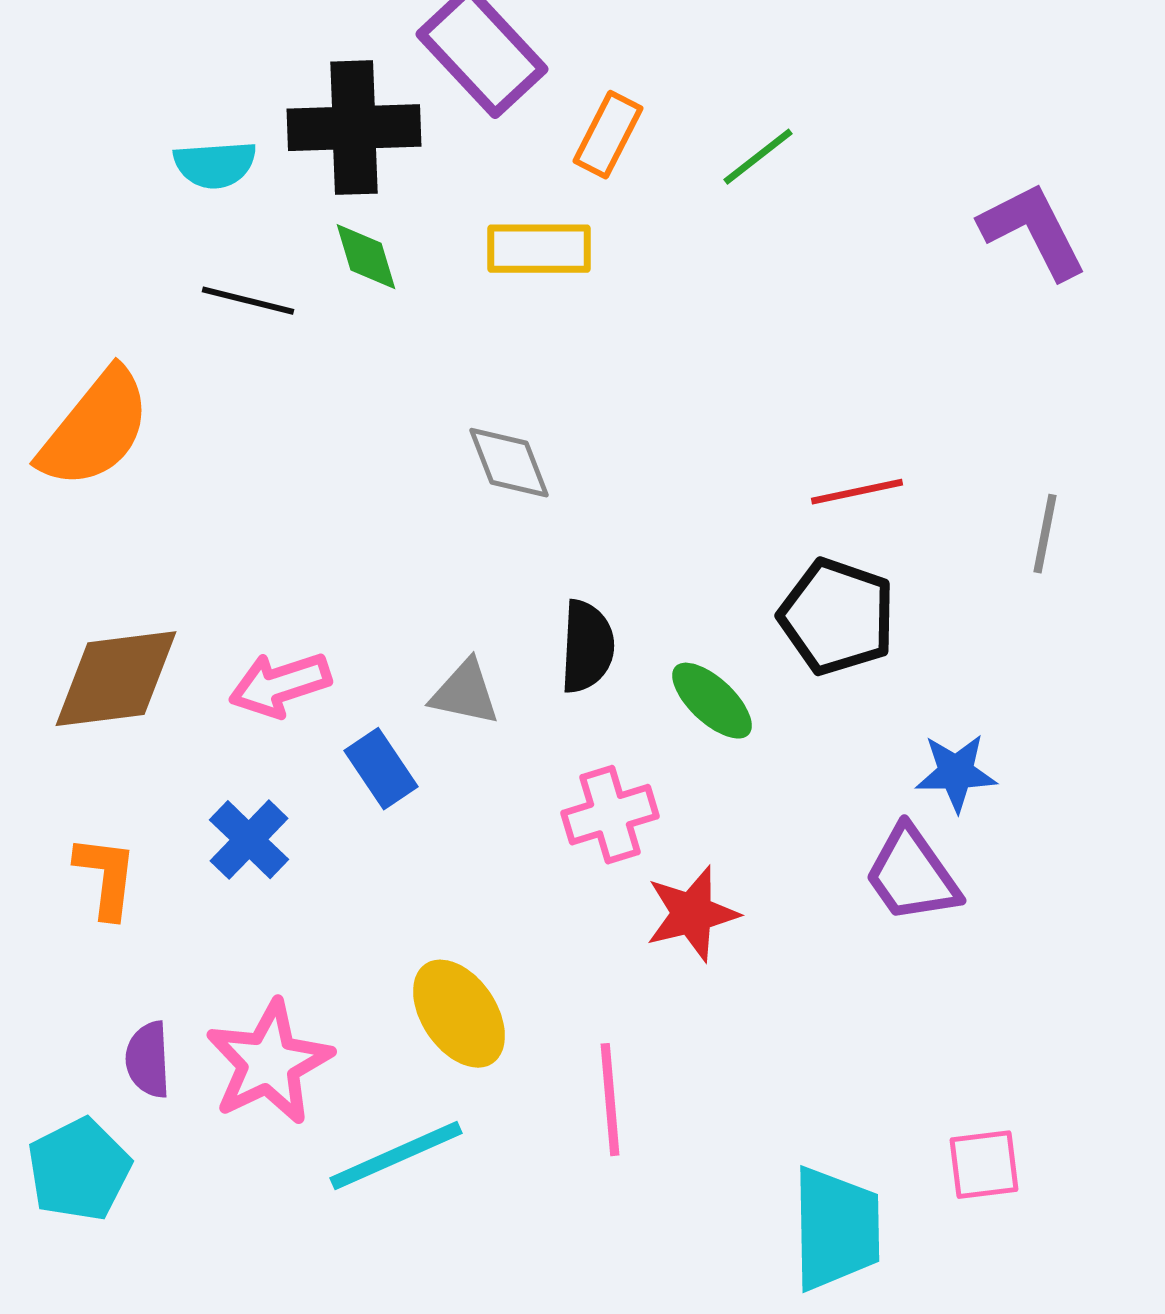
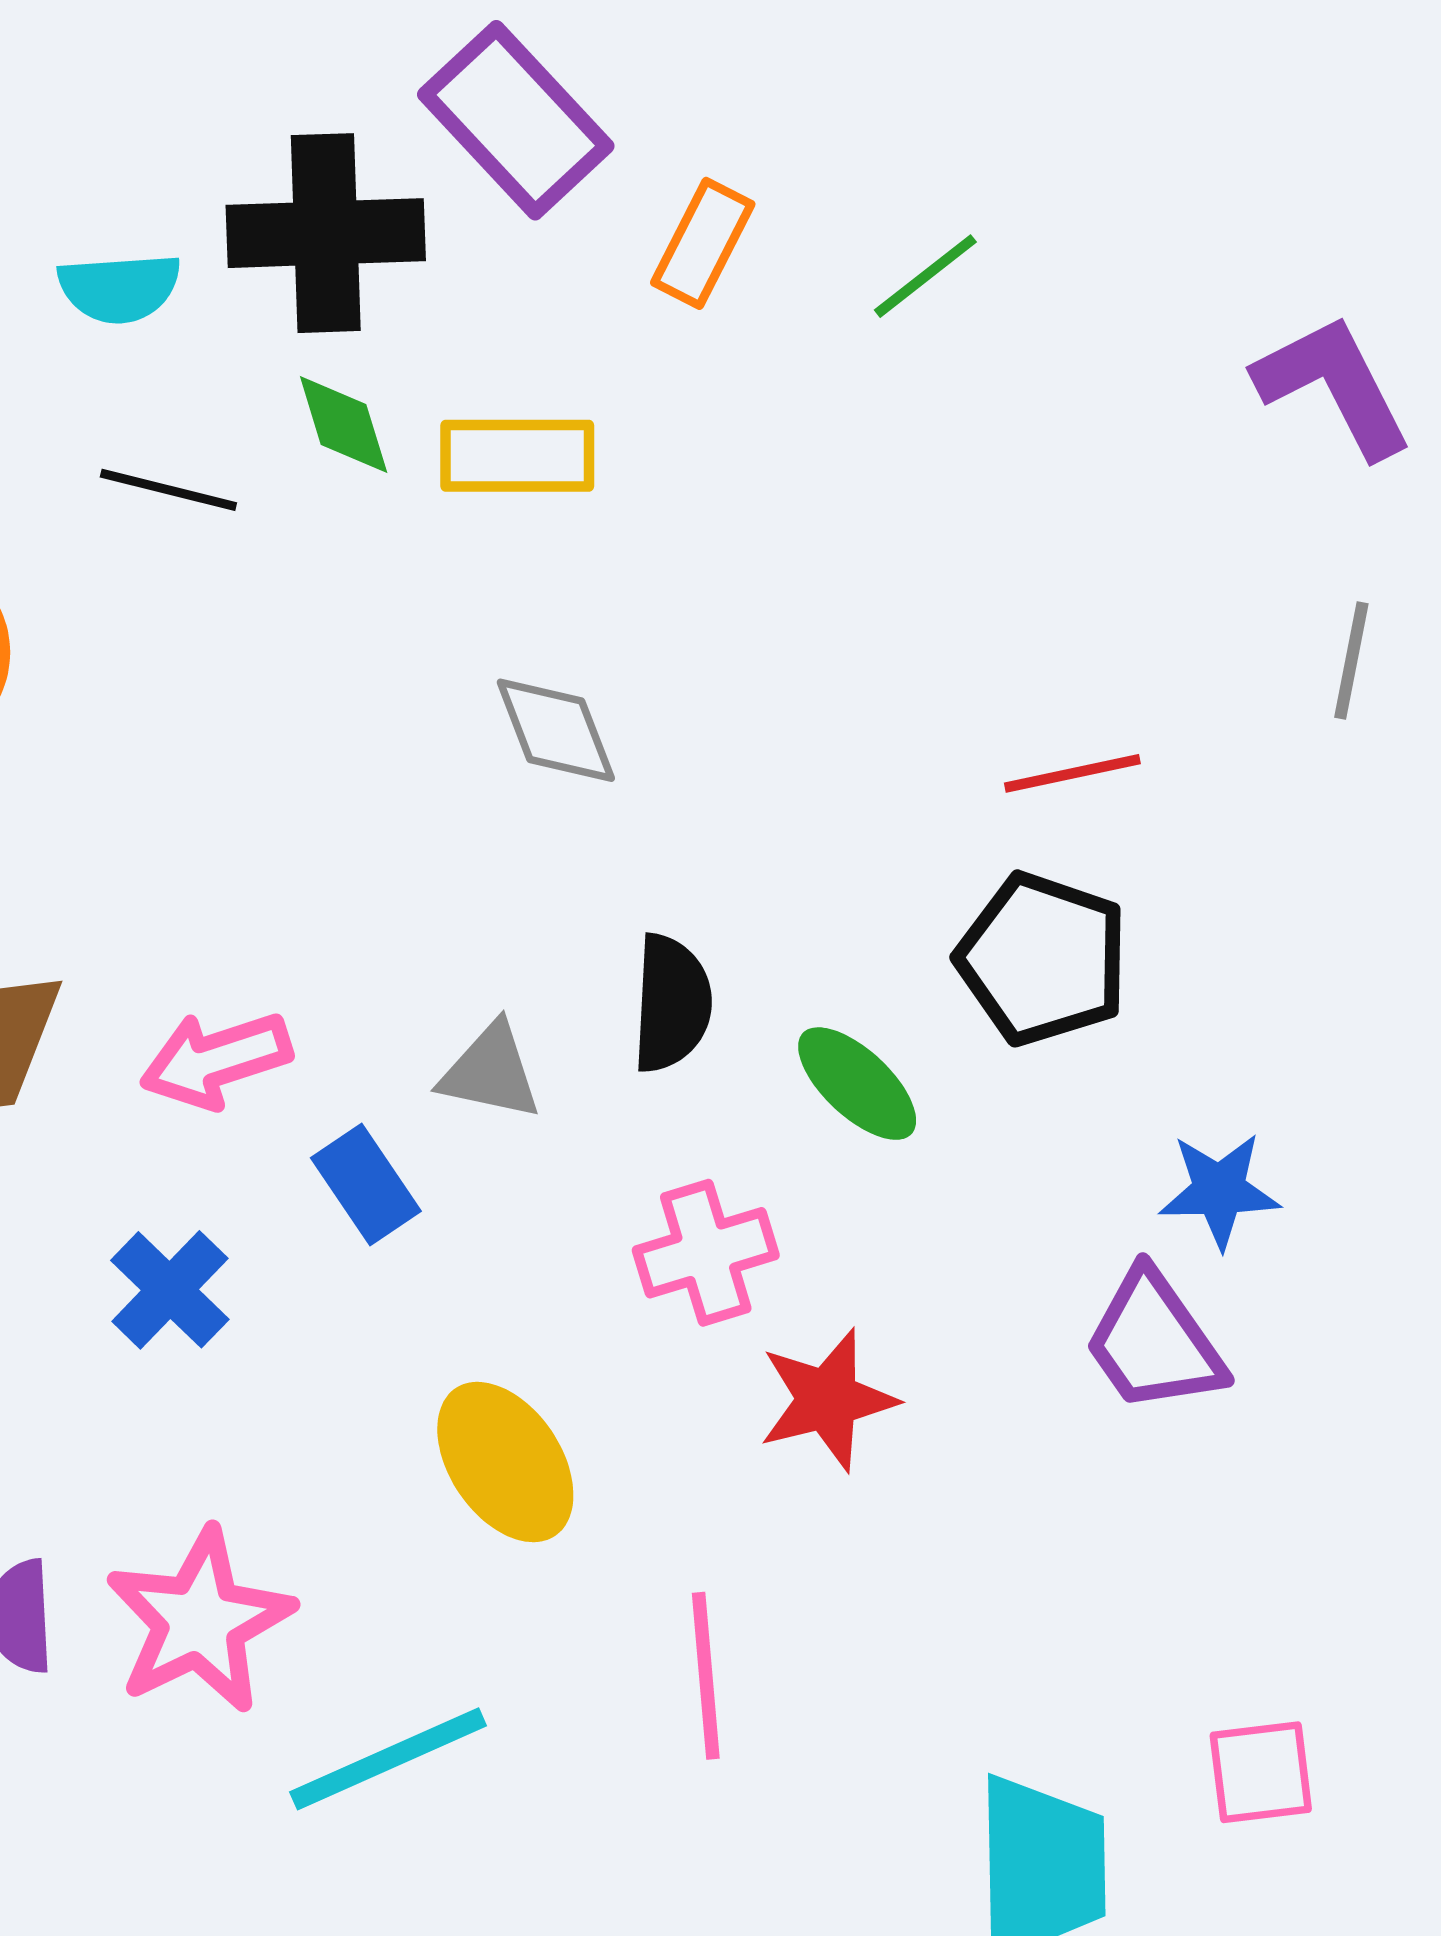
yellow rectangle: (539, 249) -> (517, 456), moved
gray line: (1045, 534) -> (1351, 661), moved
yellow ellipse: (459, 1014) -> (505, 1462), moved

